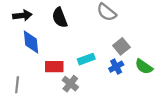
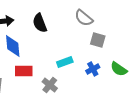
gray square: (121, 46) -> (98, 40), moved, turned -35
red rectangle: (54, 67) -> (24, 71), moved

